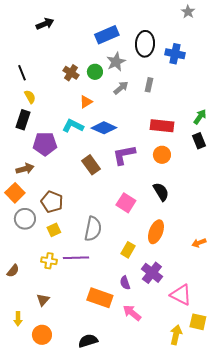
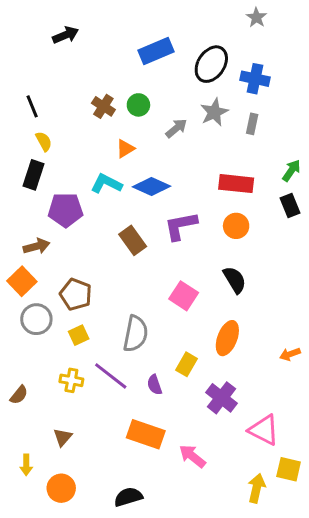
gray star: (188, 12) -> (256, 17), moved
black ellipse: (145, 44) -> (211, 64), turned 30
gray star: (116, 62) -> (214, 112), moved
gray rectangle: (149, 85) -> (252, 124), moved
purple line: (76, 258) -> (111, 376), turned 40
purple semicircle: (125, 283) -> (154, 385), moved

